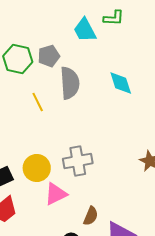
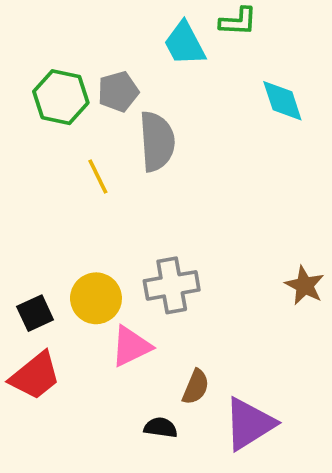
cyan diamond: (121, 83) -> (282, 101), moved

